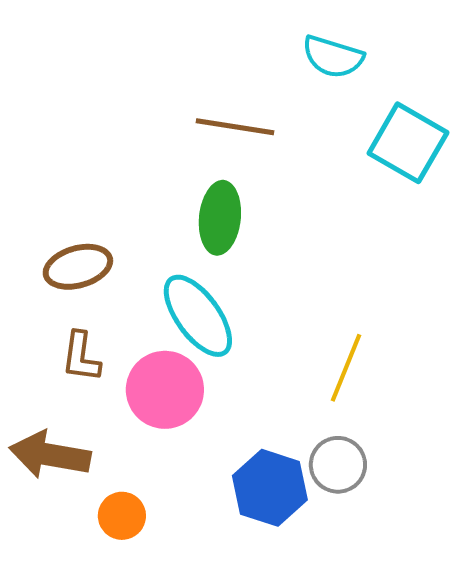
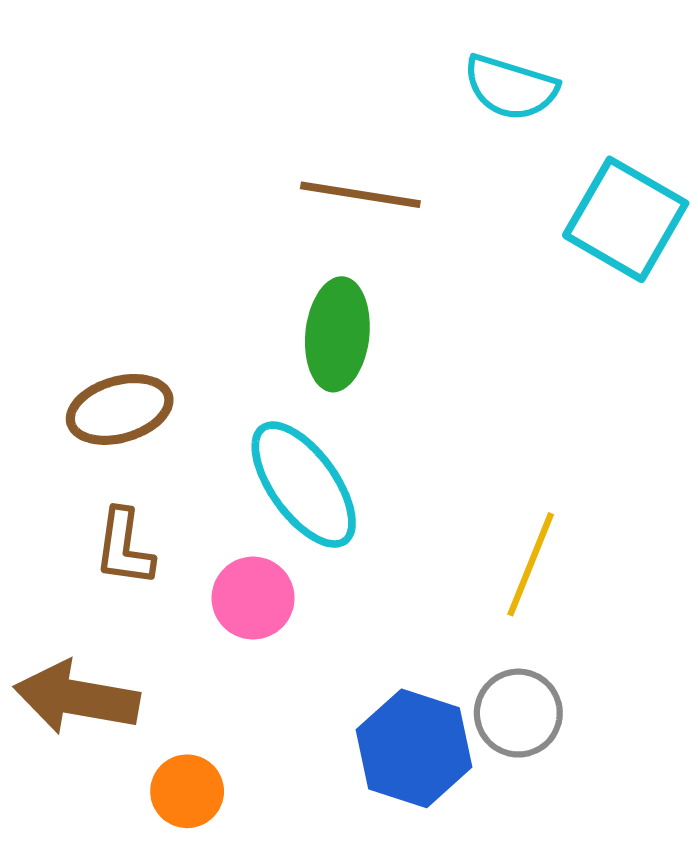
pink circle: (165, 390) -> (253, 598), size x0.7

